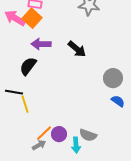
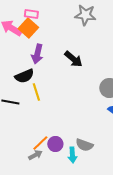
purple arrow: (41, 44) -> (37, 54), turned -78
black semicircle: (28, 66) -> (24, 76), turned -150
yellow line: (25, 104) -> (36, 92), moved

